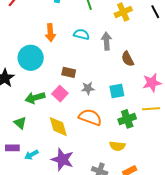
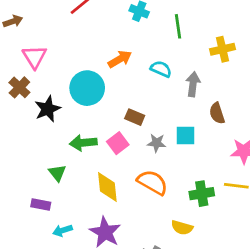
orange arrow: (50, 33) -> (120, 59), turned -126
cyan square: (117, 91) -> (185, 135), moved
cyan arrow: (31, 155) -> (63, 230), moved

